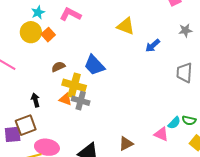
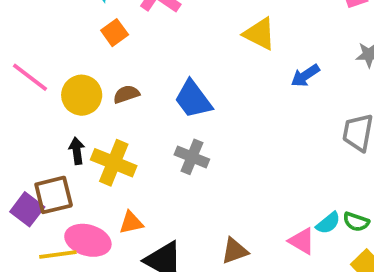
yellow circle: (31, 32) -> (82, 95), moved
yellow cross: (74, 85) -> (114, 163), moved
orange triangle: (65, 99) -> (131, 223), moved, turned -40
gray cross: (81, 101) -> (192, 157), moved
purple square: (13, 134) -> (27, 209), turned 36

